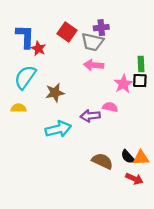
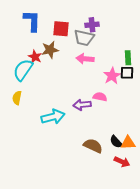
red square: (67, 32) -> (61, 29), turned -30
blue L-shape: (25, 36) -> (32, 21), moved
red star: (38, 49) -> (35, 57), moved
brown star: (55, 93) -> (50, 50), moved
yellow semicircle: (19, 108) -> (17, 98), turned -80

